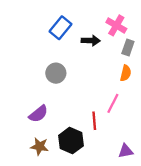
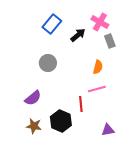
black arrow: (91, 41) -> (78, 35), turned -42
gray rectangle: (128, 48) -> (110, 41), turned -40
orange semicircle: (126, 73) -> (98, 67), moved
pink line: (113, 103) -> (97, 89), turned 48

